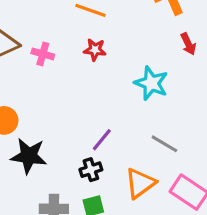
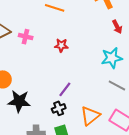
red star: (95, 50) -> (61, 45), moved
cyan star: (151, 83) -> (112, 58), moved, turned -30
gray line: (164, 144) -> (117, 85), moved

